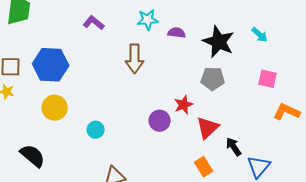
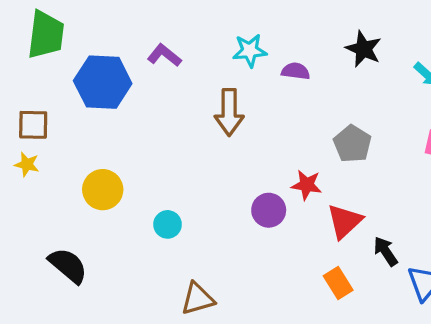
black star: (219, 42) -> (363, 49), moved, size x0.7
blue hexagon: (51, 65) -> (103, 82), moved
gray pentagon: (213, 79) -> (352, 144), turned 30
red star: (184, 105) -> (307, 185), turned 30

